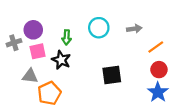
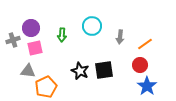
gray arrow: (134, 29) -> (120, 37), moved, turned 104
black star: (61, 60) -> (80, 71), moved
red circle: (159, 70) -> (140, 65), moved

